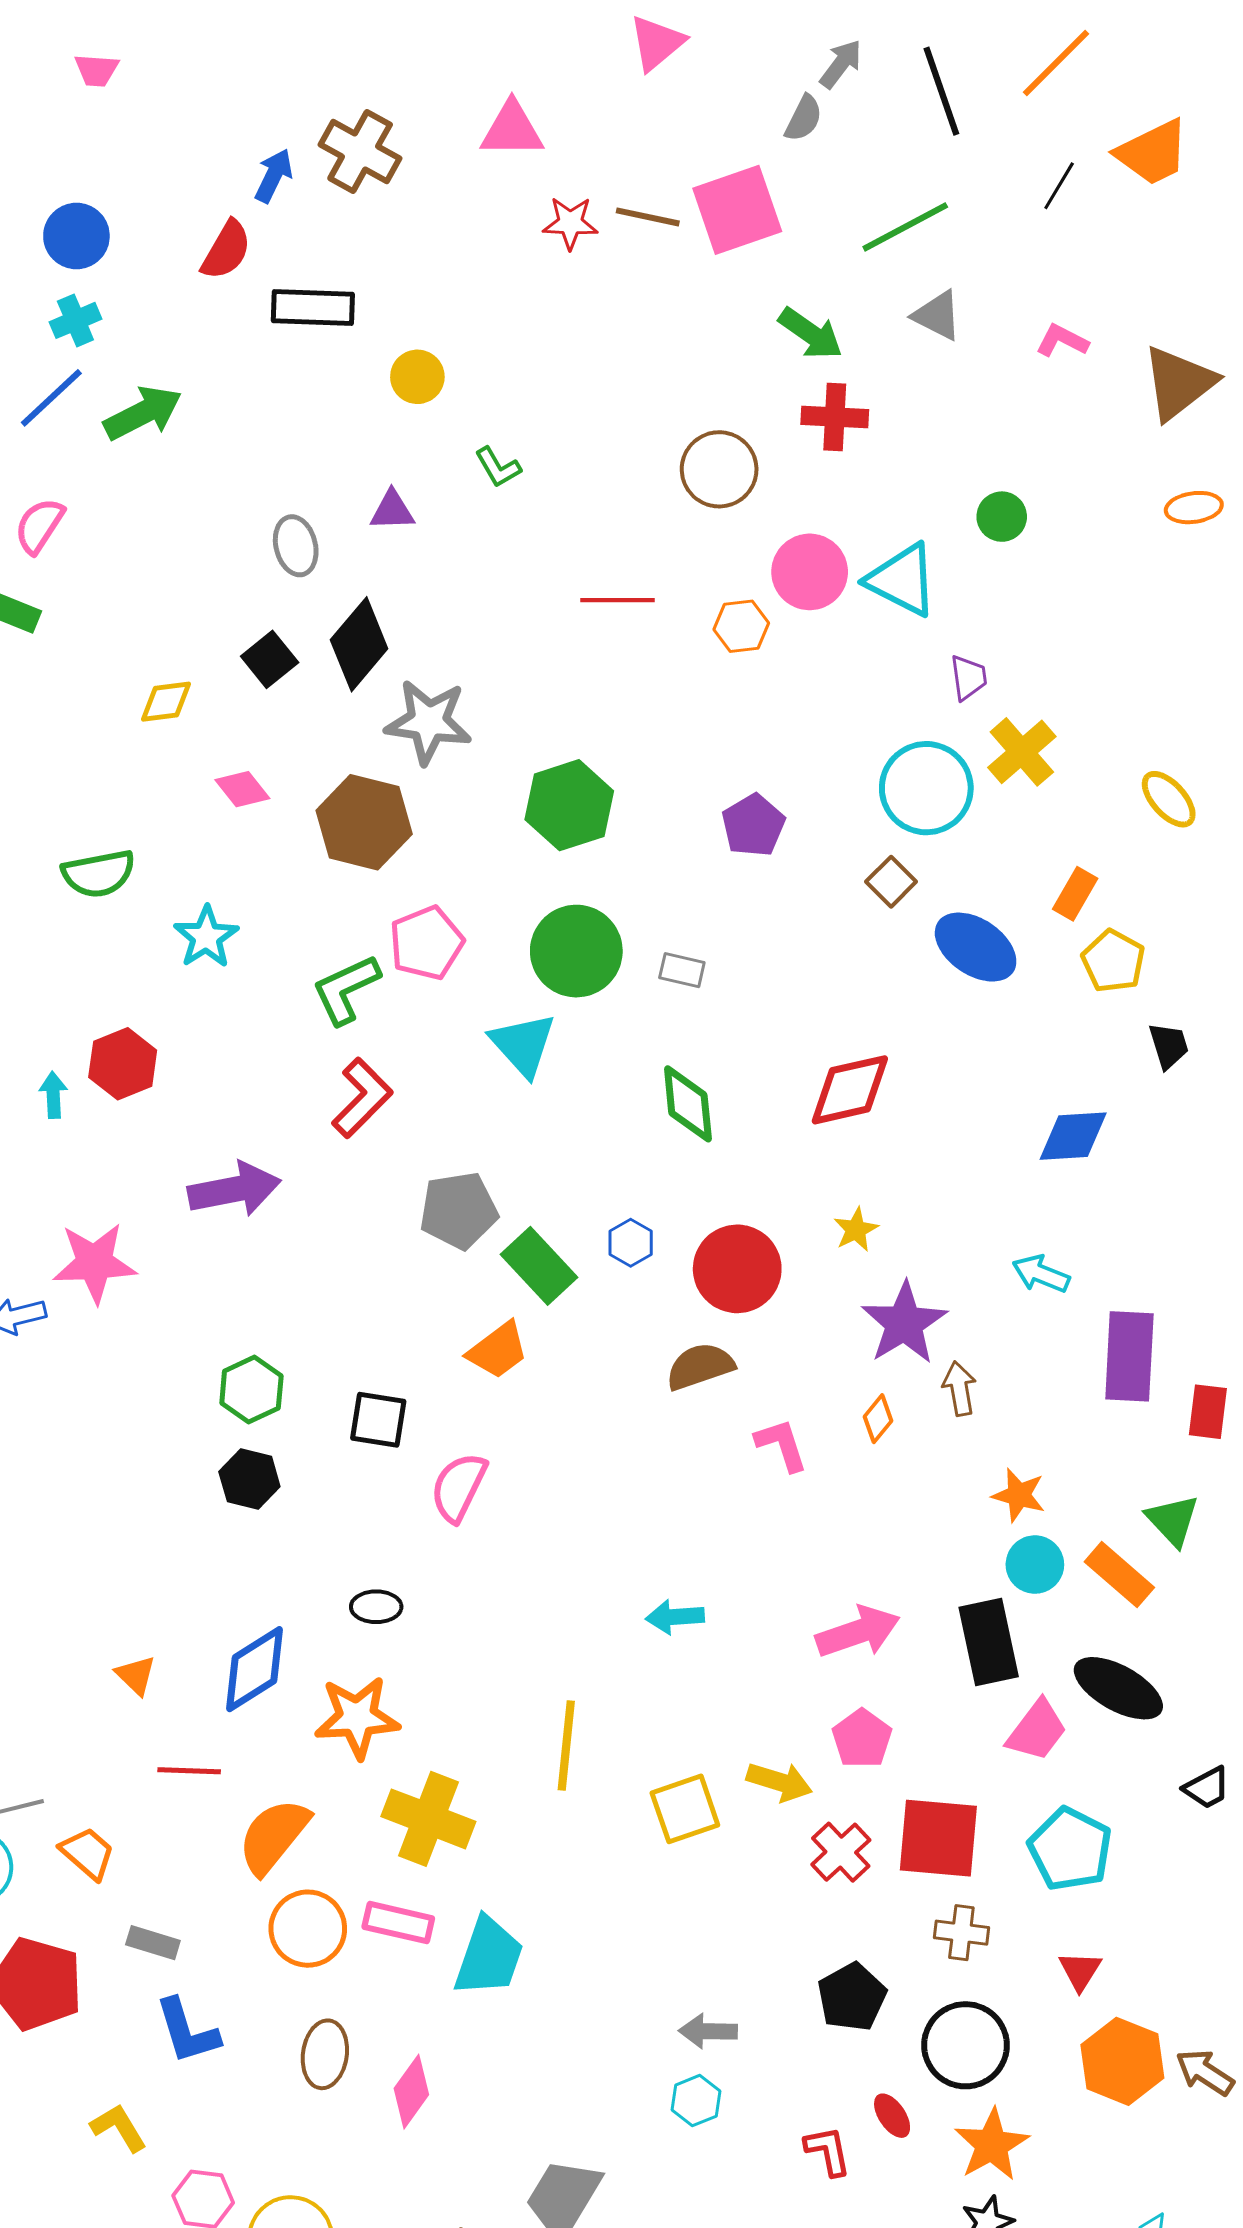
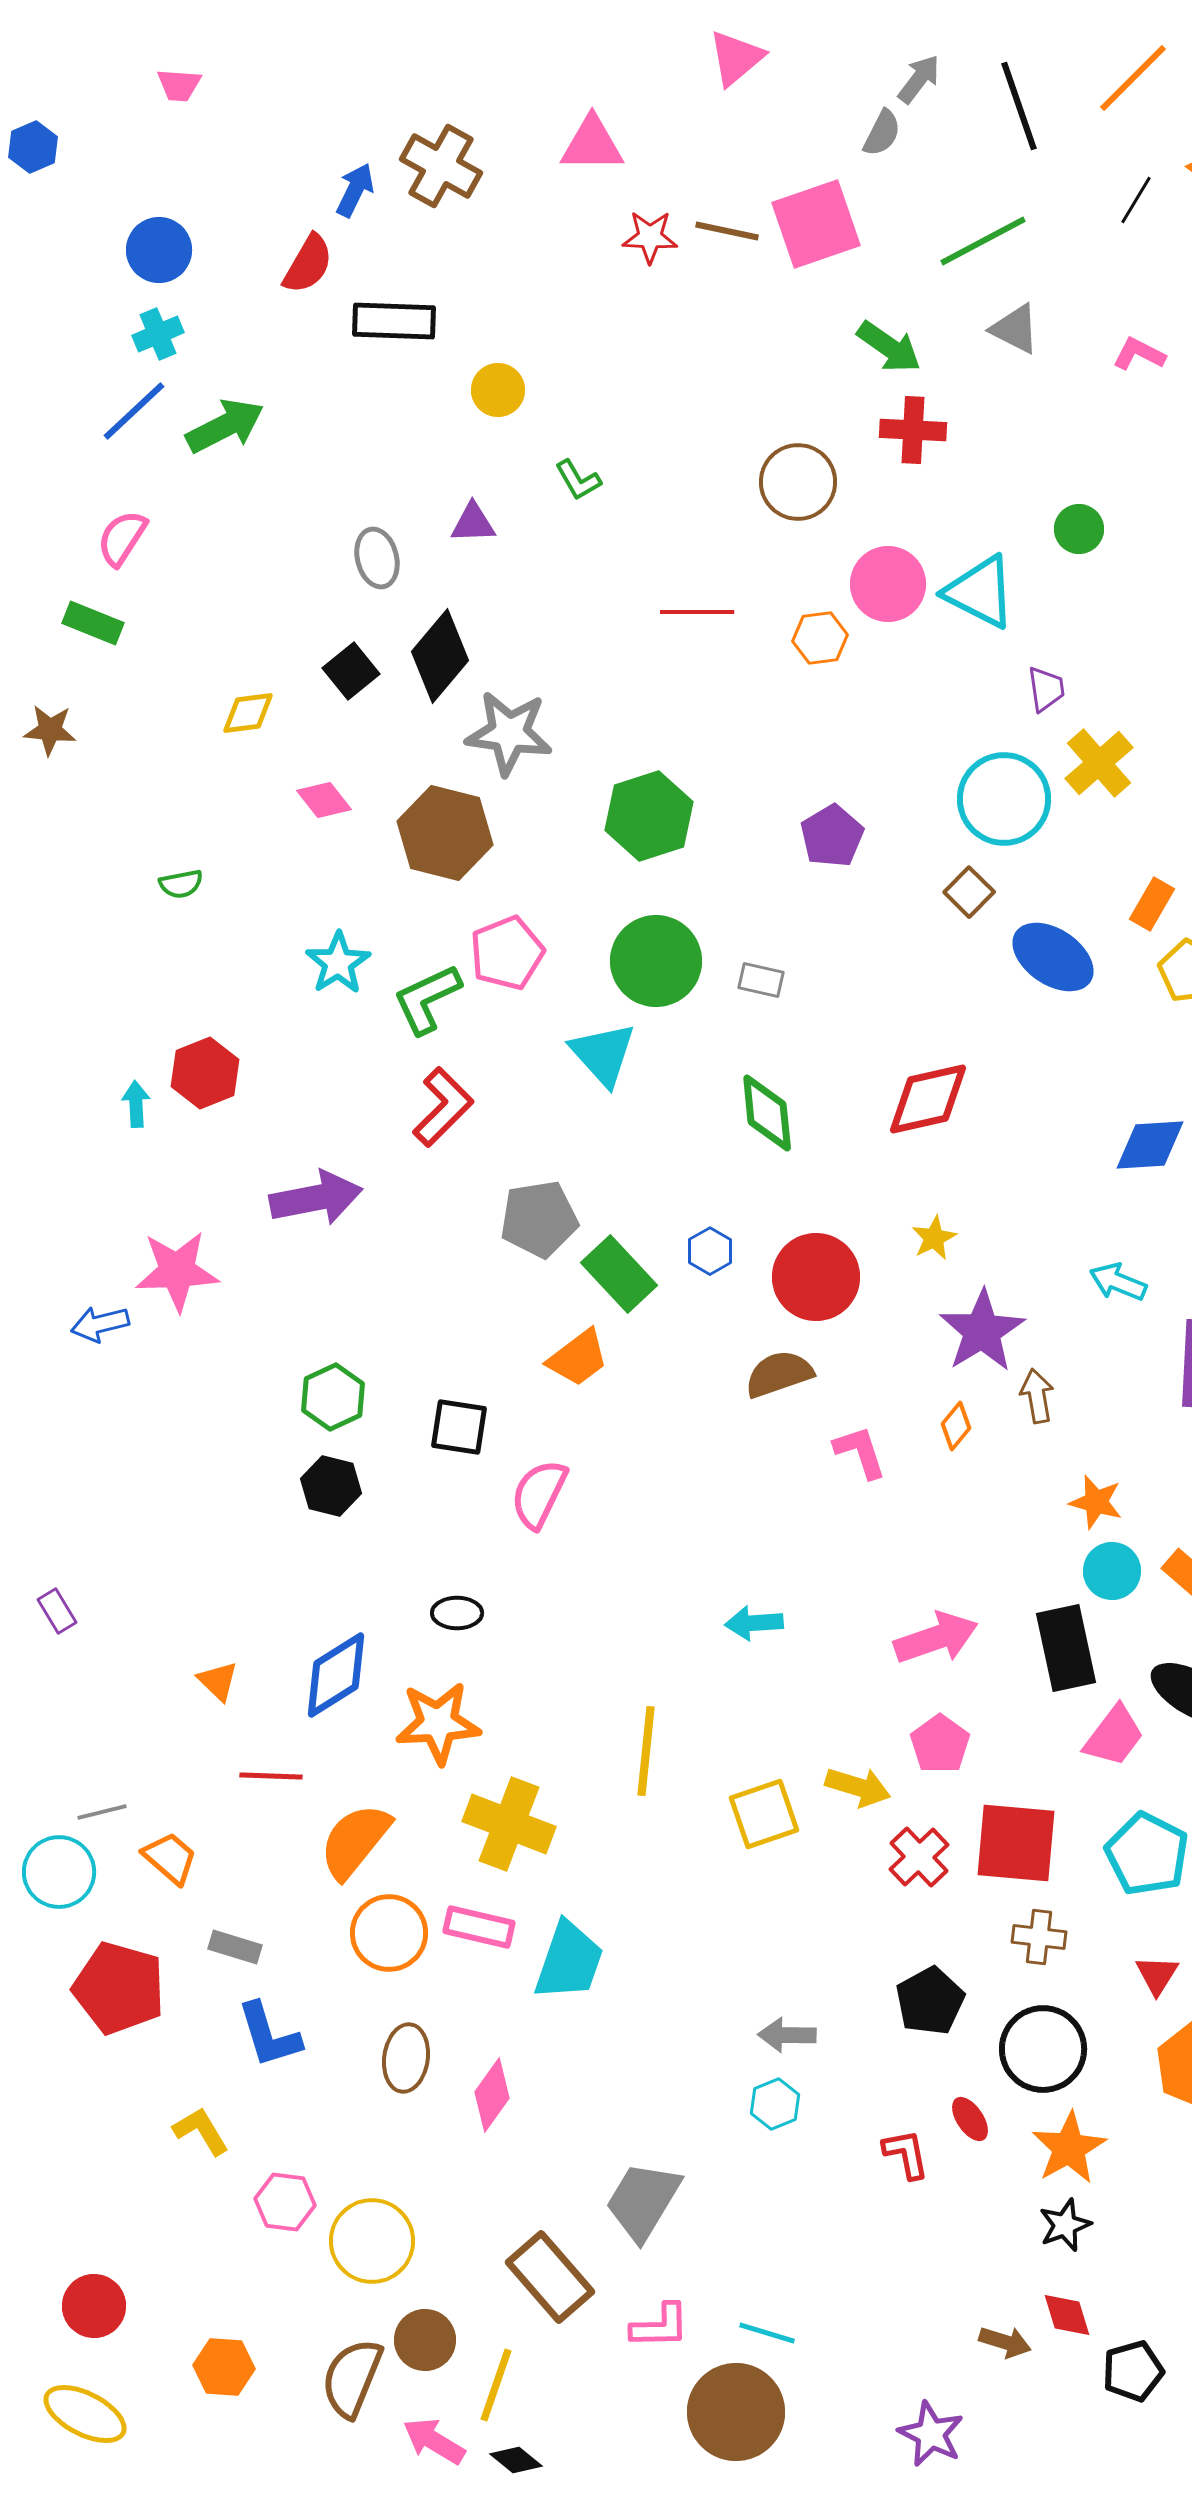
green semicircle: (99, 874) -> (181, 884), size x0.6
cyan star: (206, 937) -> (338, 963), moved

